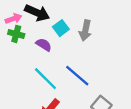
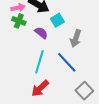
gray arrow: (85, 30) -> (76, 38), moved
cyan line: (45, 79) -> (39, 62), turned 55

